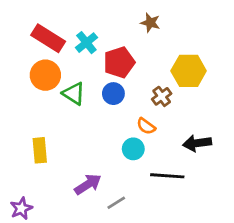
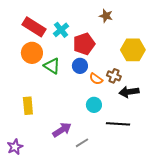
brown cross: (162, 96) -> (114, 76), moved, turned -32
orange semicircle: (146, 126) -> (96, 79), moved
black arrow: (197, 143) -> (129, 92), moved

